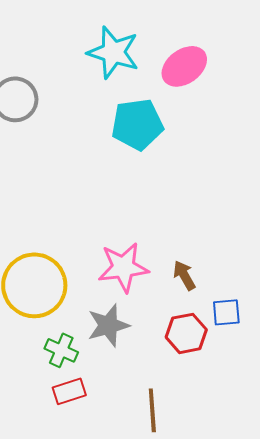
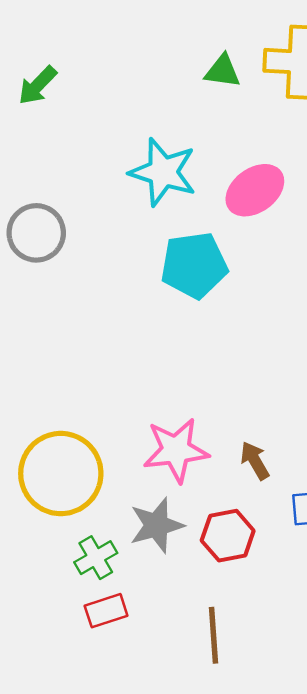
red hexagon: (186, 333) -> (228, 536), moved
green cross: (61, 350) -> (96, 558), turned 36

